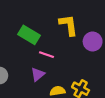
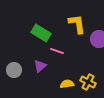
purple triangle: (38, 74) -> (40, 66), moved

